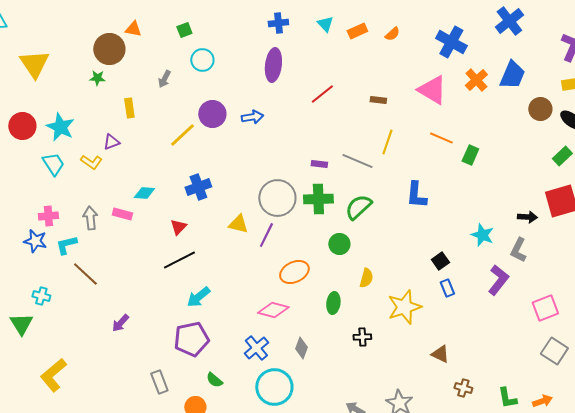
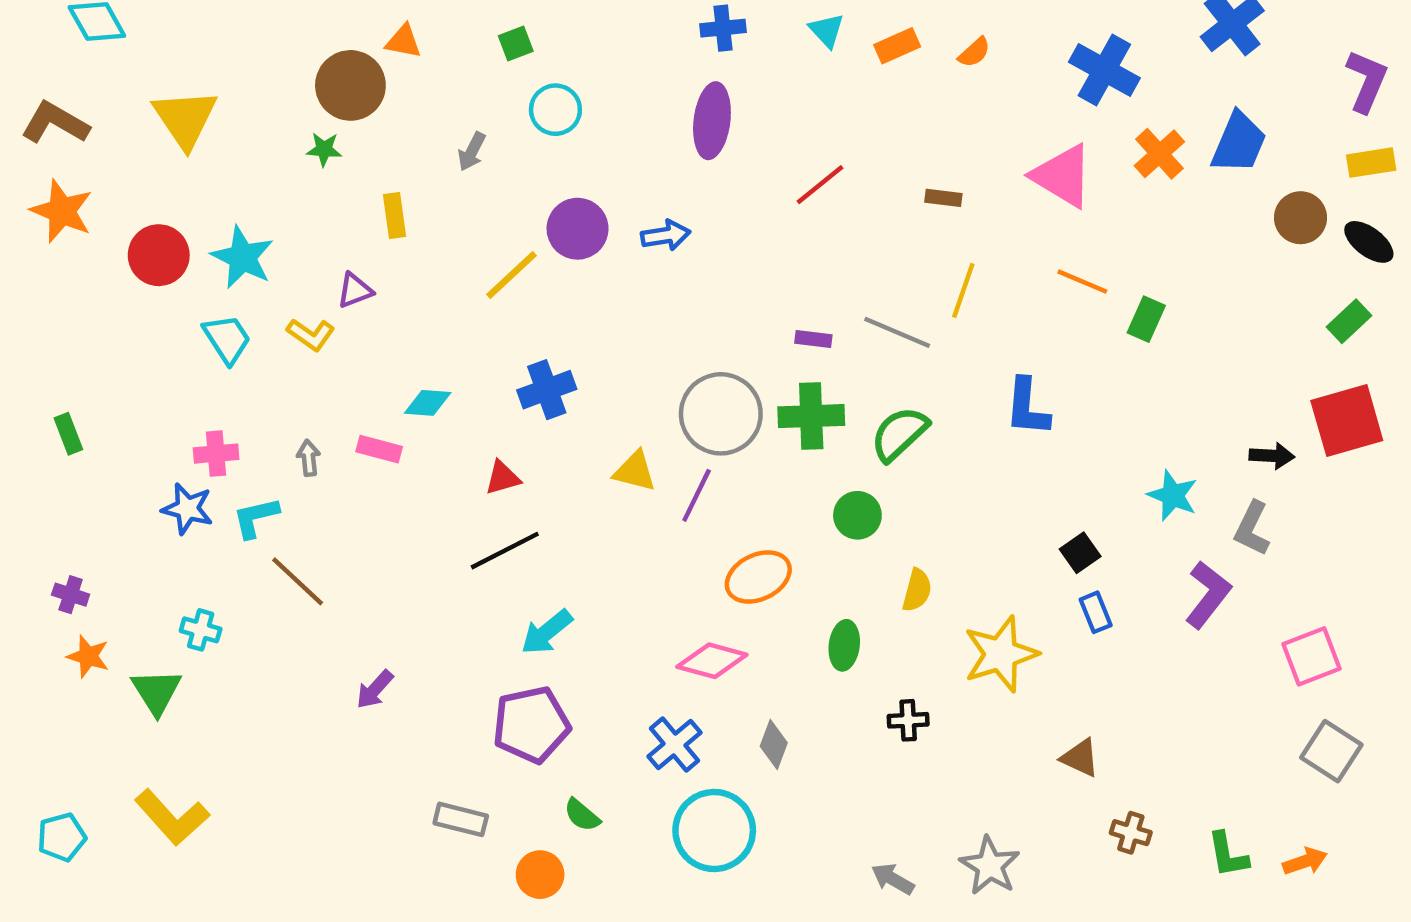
gray arrow: (90, 218) -> (309, 458), size x0.7
red triangle: (178, 227) -> (503, 478), turned 30
yellow L-shape: (53, 375) -> (172, 817), moved, turned -92
gray rectangle: (159, 382) -> (461, 819), turned -55

